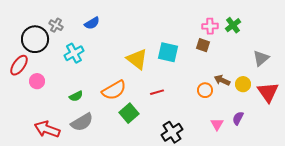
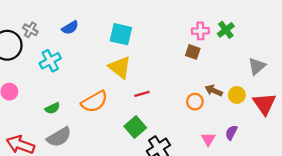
cyan square: (168, 52) -> (121, 34), moved
red line: (157, 92) -> (142, 94), moved
green square: (129, 113) -> (135, 127), moved

